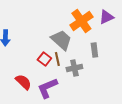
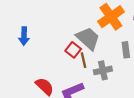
red square: (44, 59) -> (73, 50), moved

